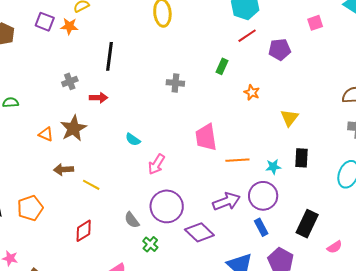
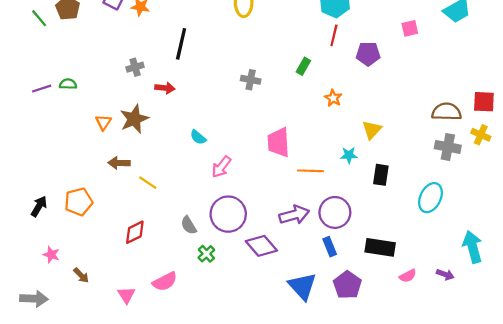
red line: (247, 36) -> (334, 35), turned -48
orange triangle: (46, 134) -> (103, 122), turned 35
cyan star: (273, 167) -> (349, 155), moved
black rectangle: (307, 224) -> (380, 247), turned 68

